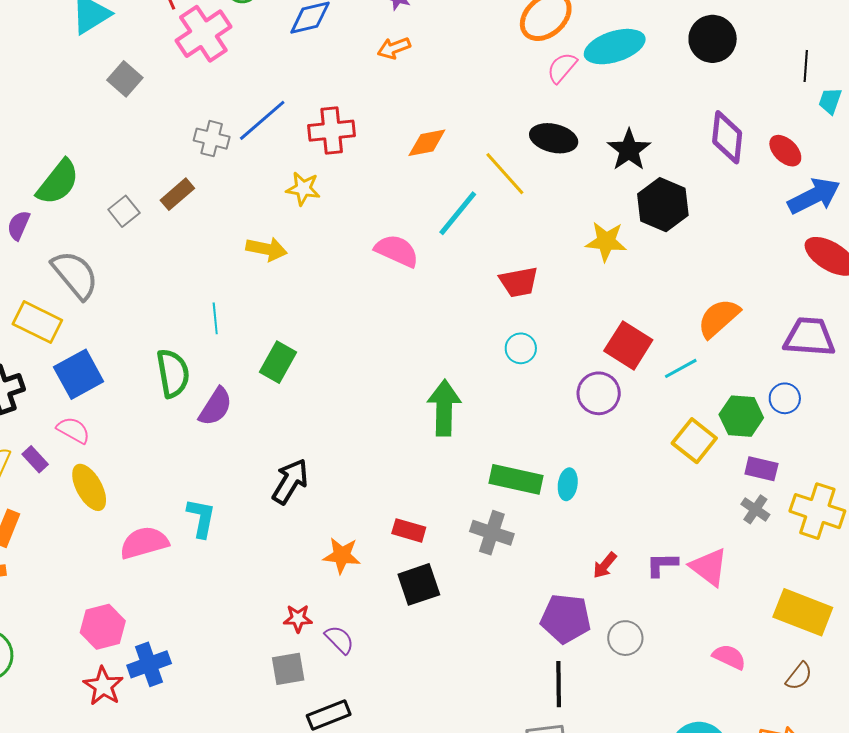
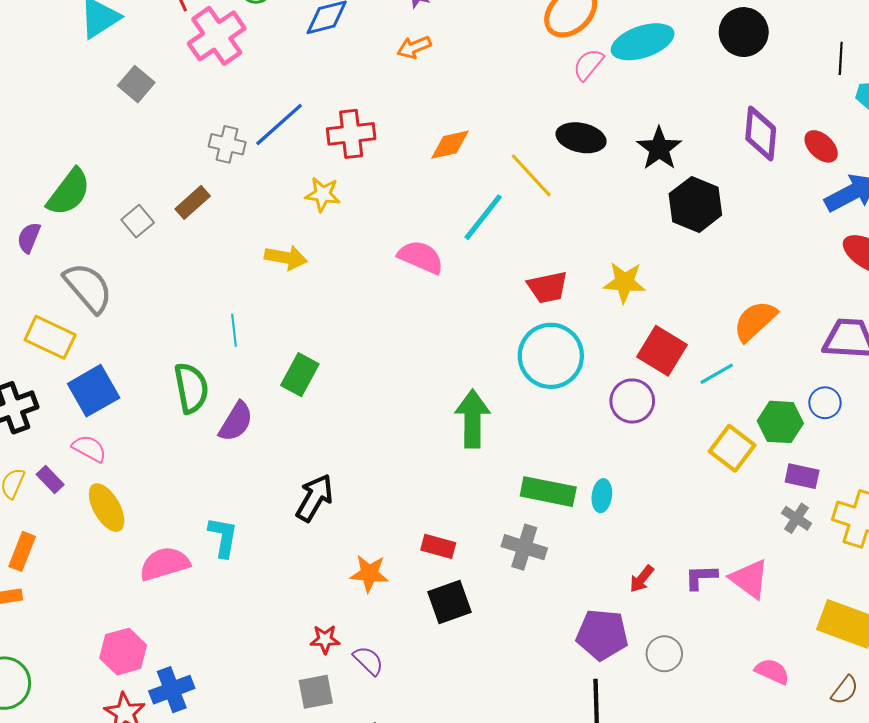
yellow star: (606, 241) -> (625, 282), moved
cyan circle: (521, 348) -> (551, 356), size x2.0

